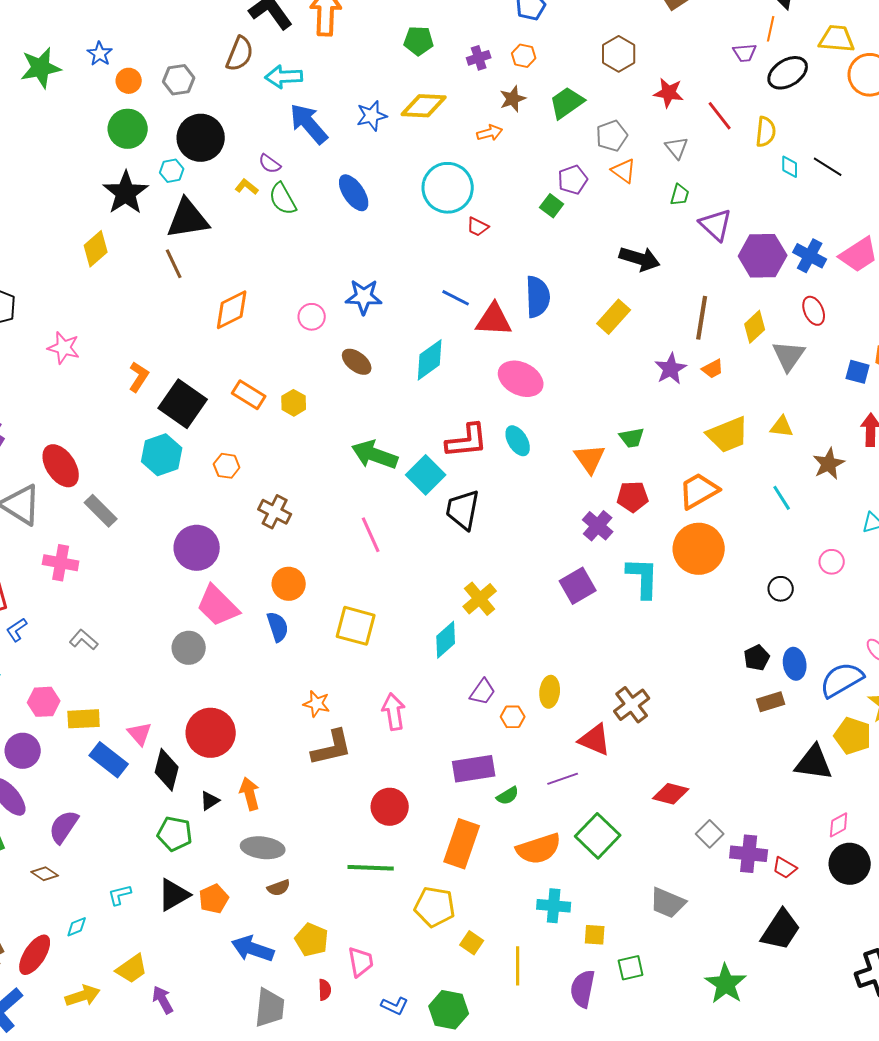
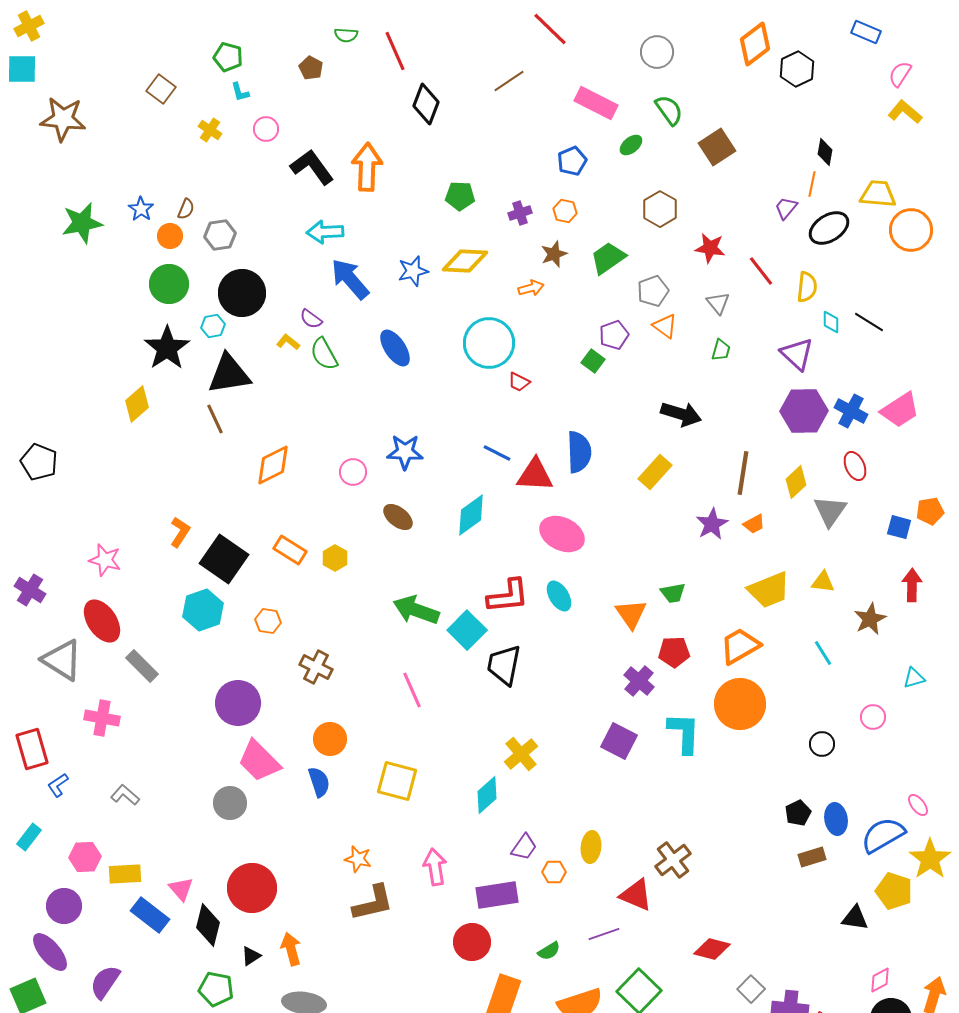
purple trapezoid: (745, 53) -> (786, 208), turned 135
brown semicircle: (240, 54) -> (186, 209), moved, size x0.6
purple triangle: (716, 225) -> (797, 354), moved
pink star: (64, 348) -> (105, 560), moved
purple square: (578, 586) -> (619, 741), turned -33
black triangle: (814, 763) -> (855, 918), size x0.7
purple rectangle: (474, 769) -> (497, 895), moved
red circle: (390, 807) -> (472, 942), moved

